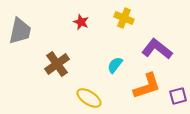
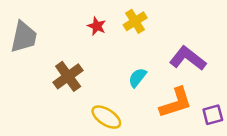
yellow cross: (124, 18) -> (135, 21), moved, turned 36

